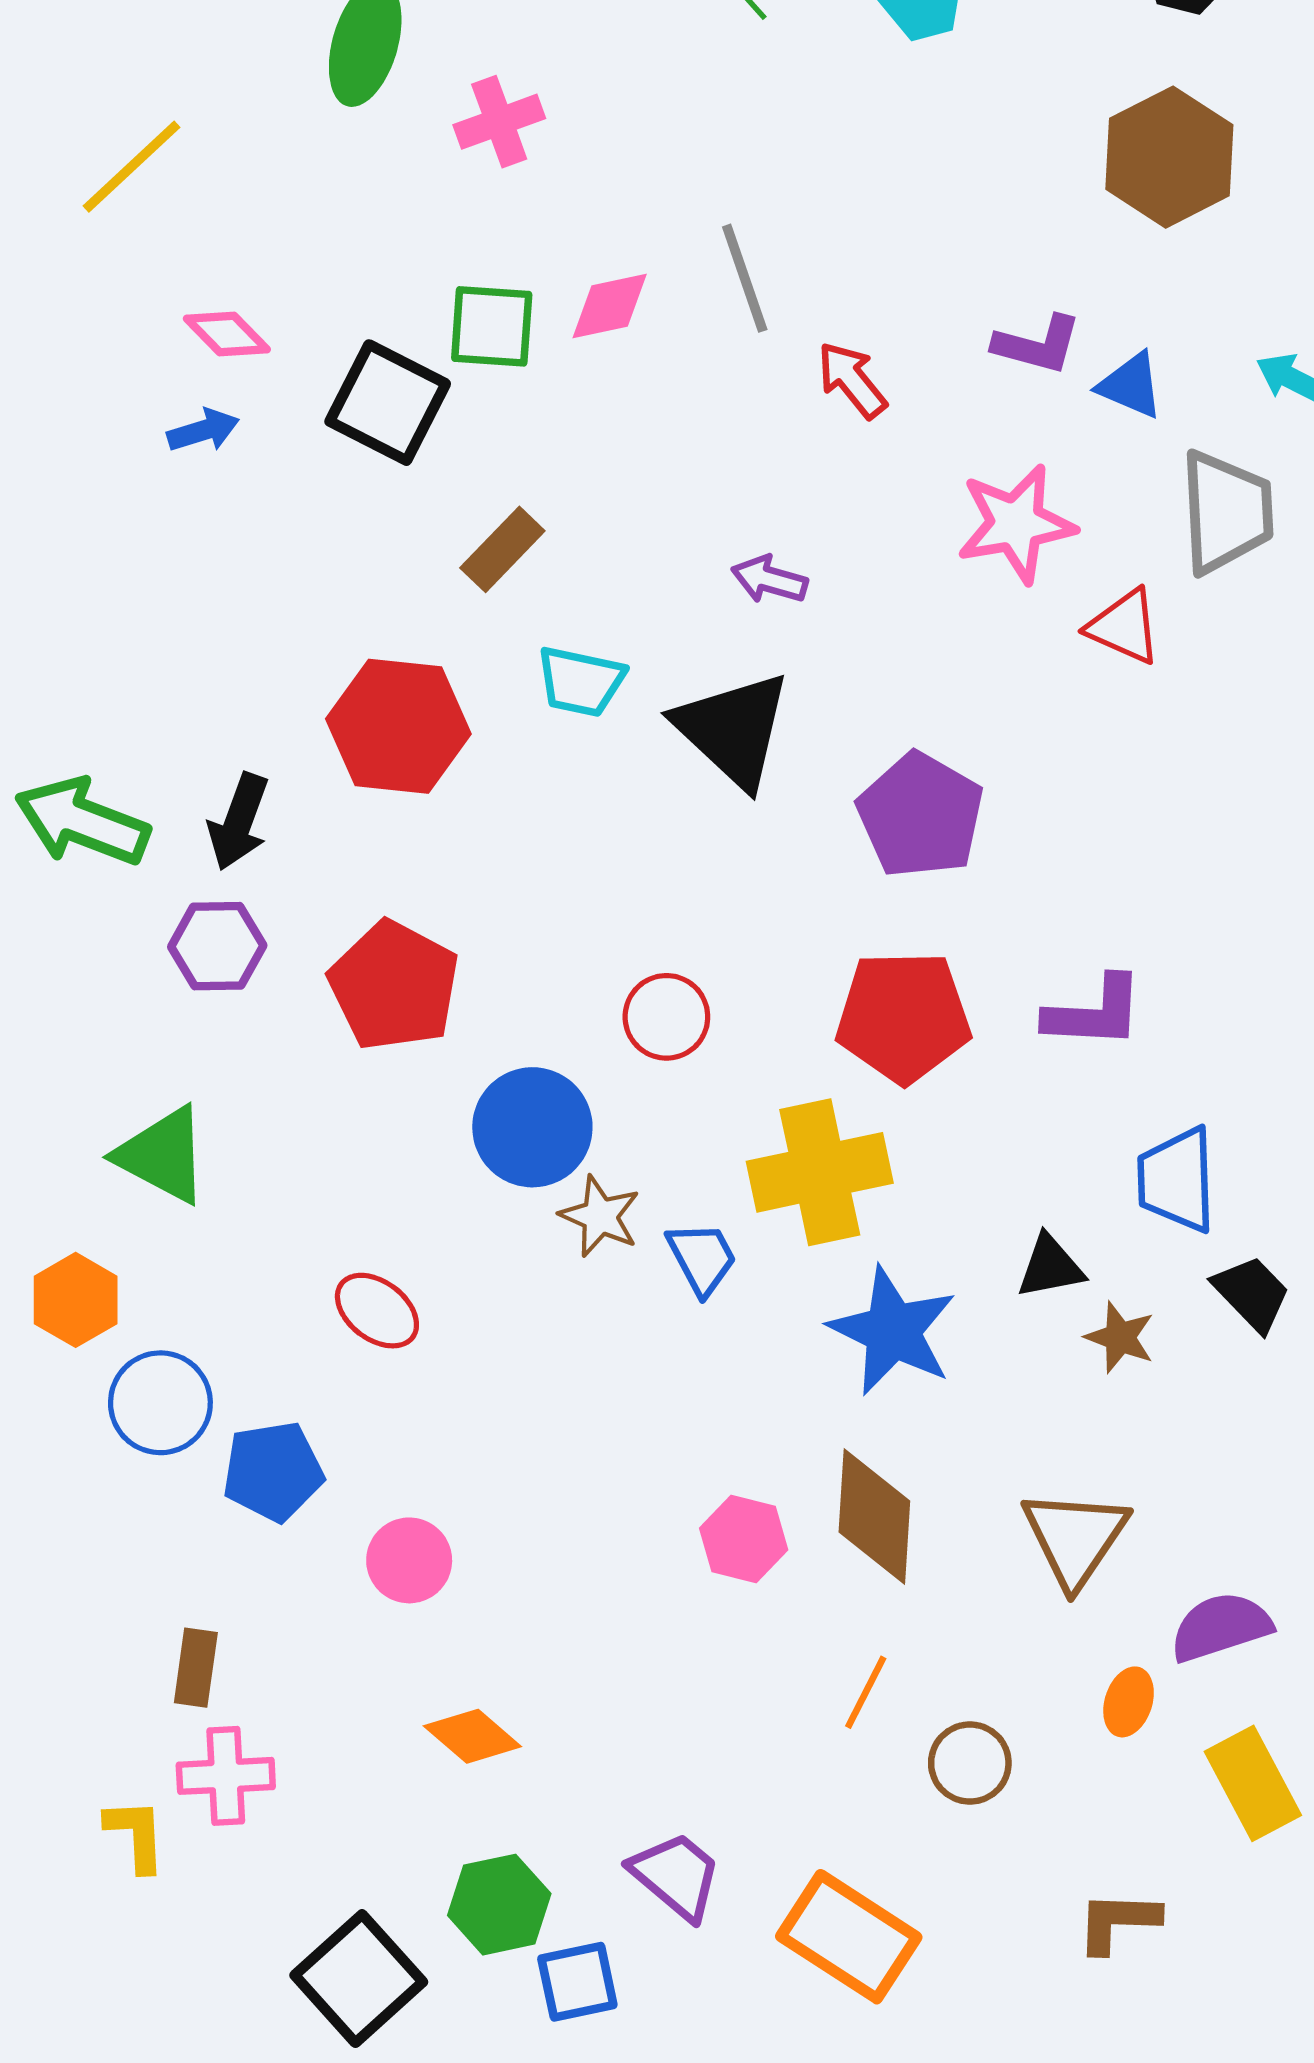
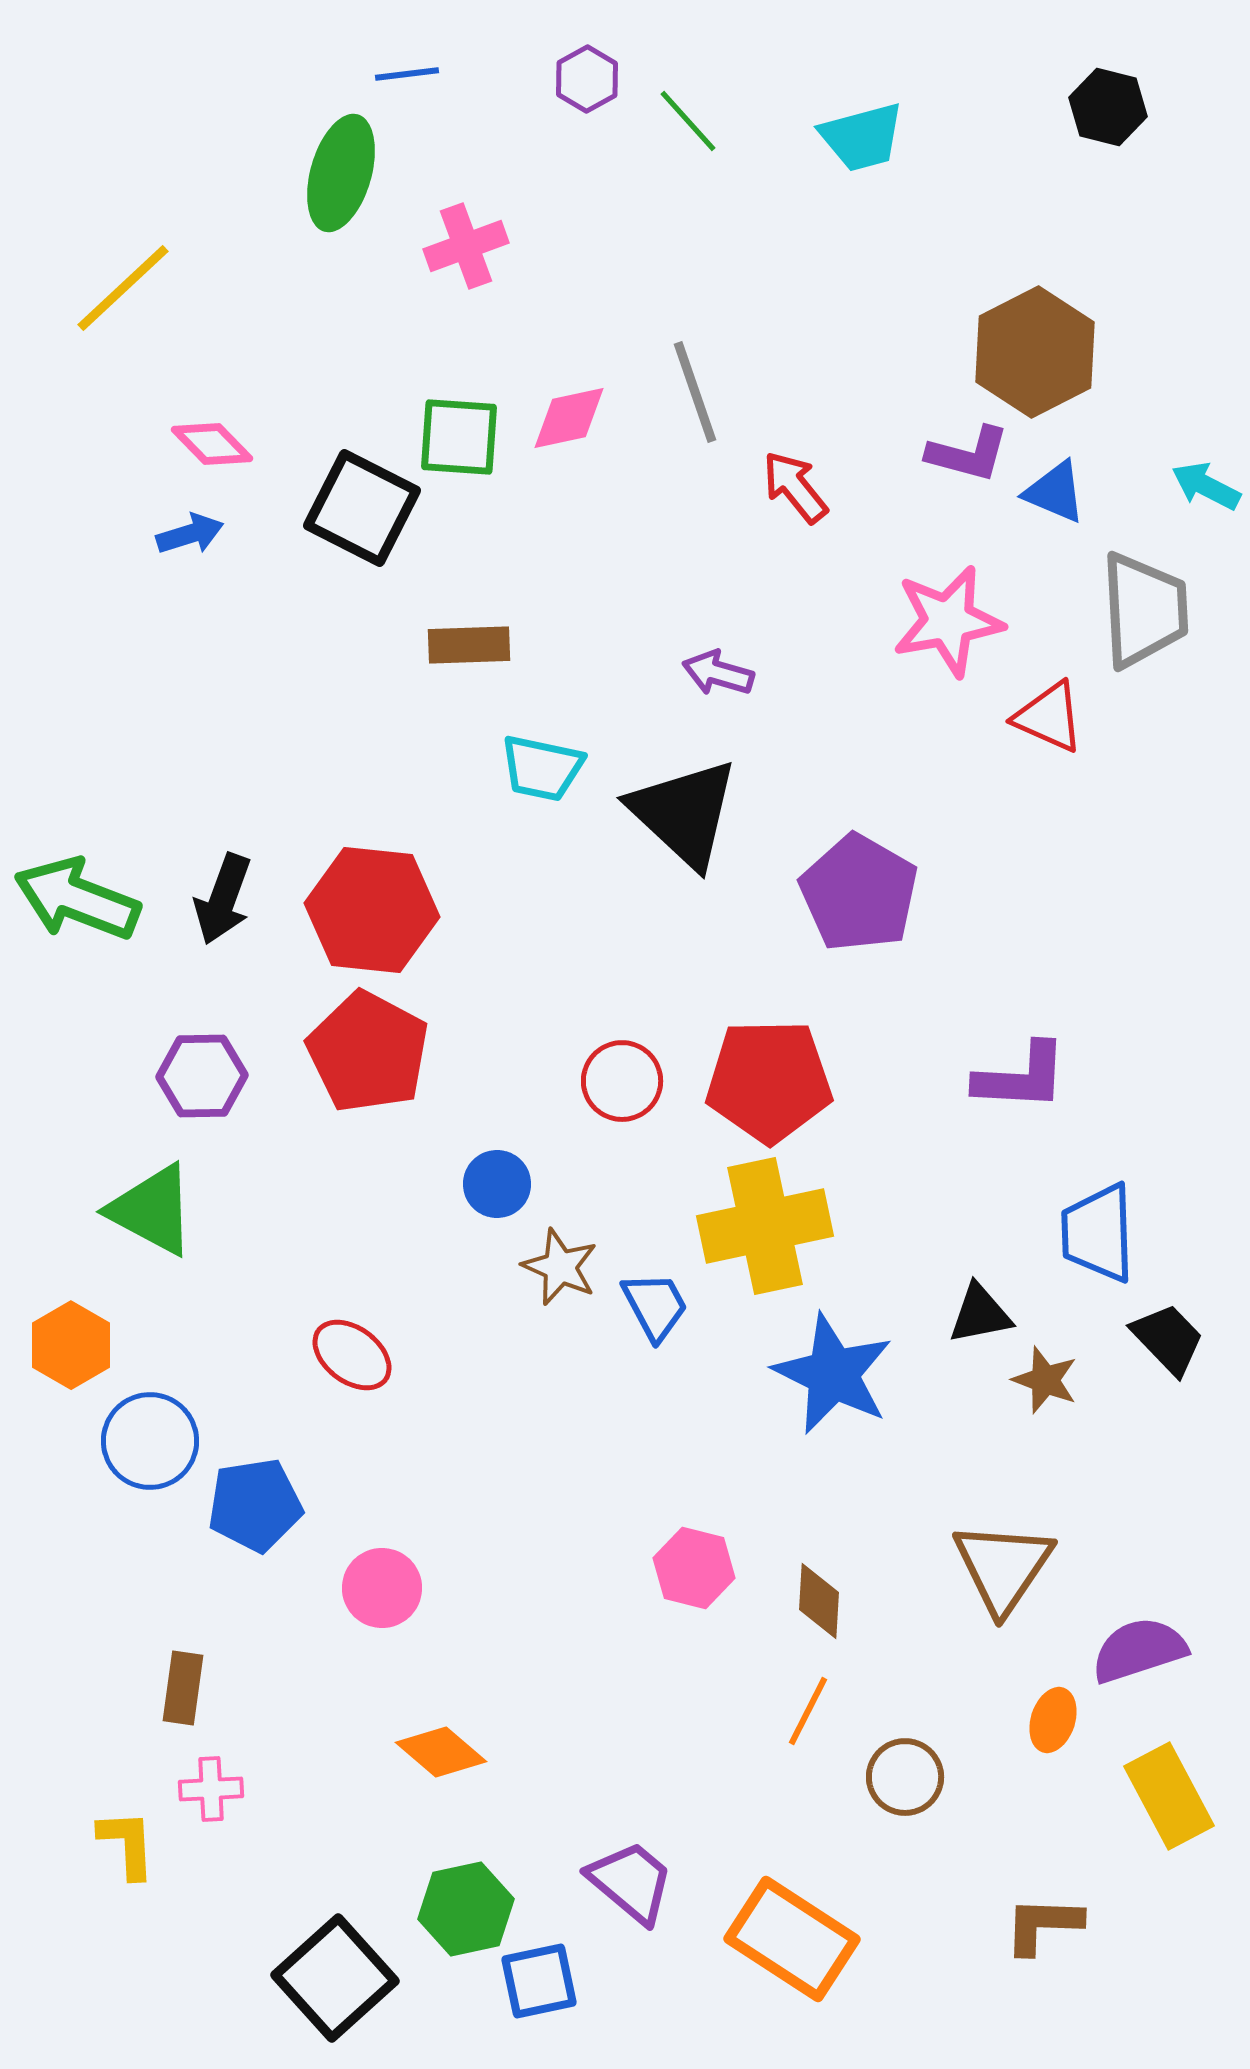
brown hexagon: (1169, 157) -> (1035, 352), moved
brown rectangle: (502, 549) -> (469, 645), turned 44
red hexagon: (398, 726) -> (372, 910), moved
purple hexagon: (217, 946) -> (202, 1076), moved
red pentagon: (903, 1017) -> (769, 1081), moved
blue circle: (532, 1127) -> (497, 1184), size x0.6
brown diamond: (874, 1516) -> (819, 1601), moved, size x0.6
pink cross: (226, 1776) -> (211, 1789), size x0.7

